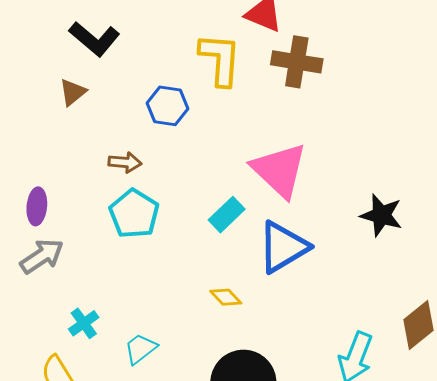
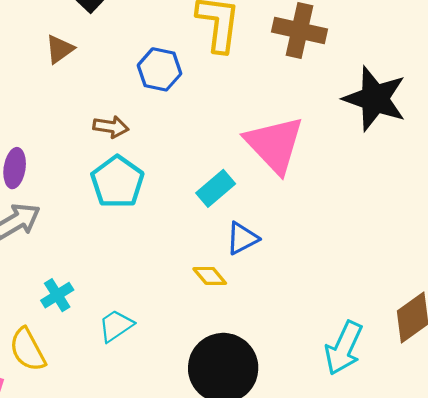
black star: (381, 215) -> (375, 99), moved, size x1.4
blue triangle: (283, 247) -> (242, 238), moved, size x0.6

